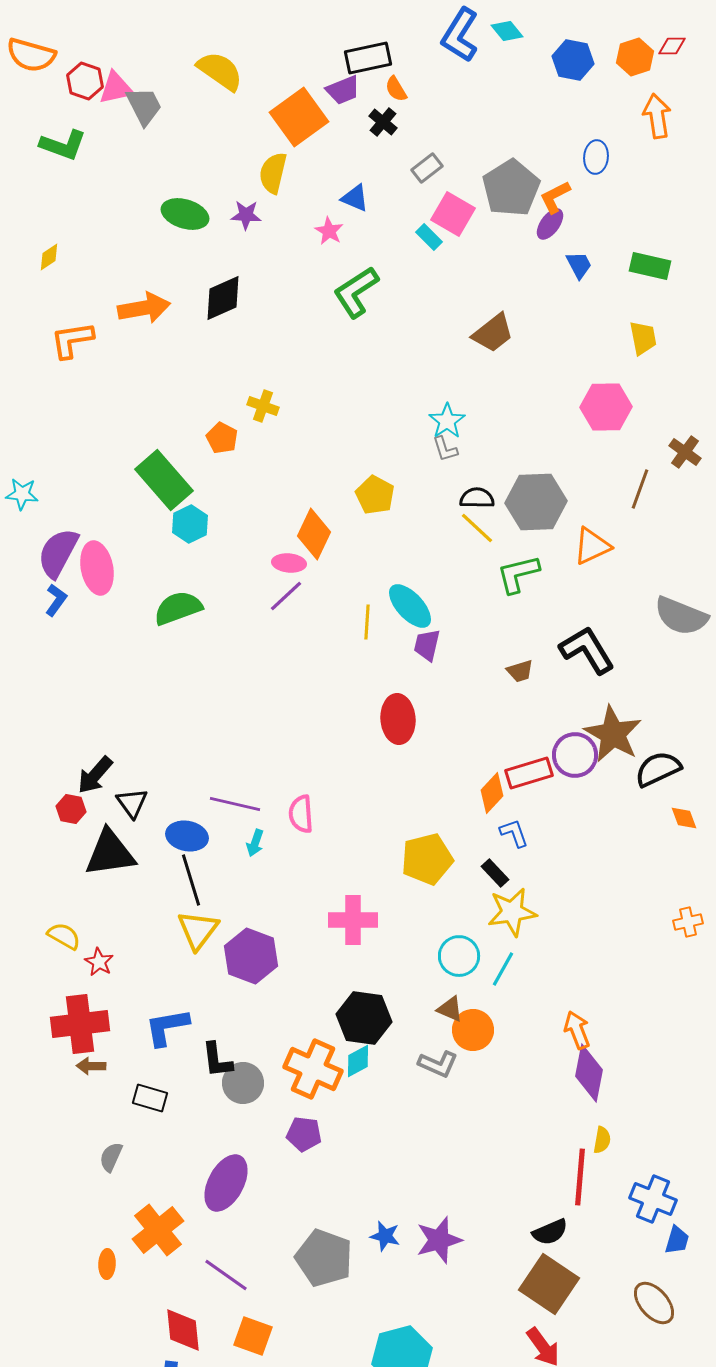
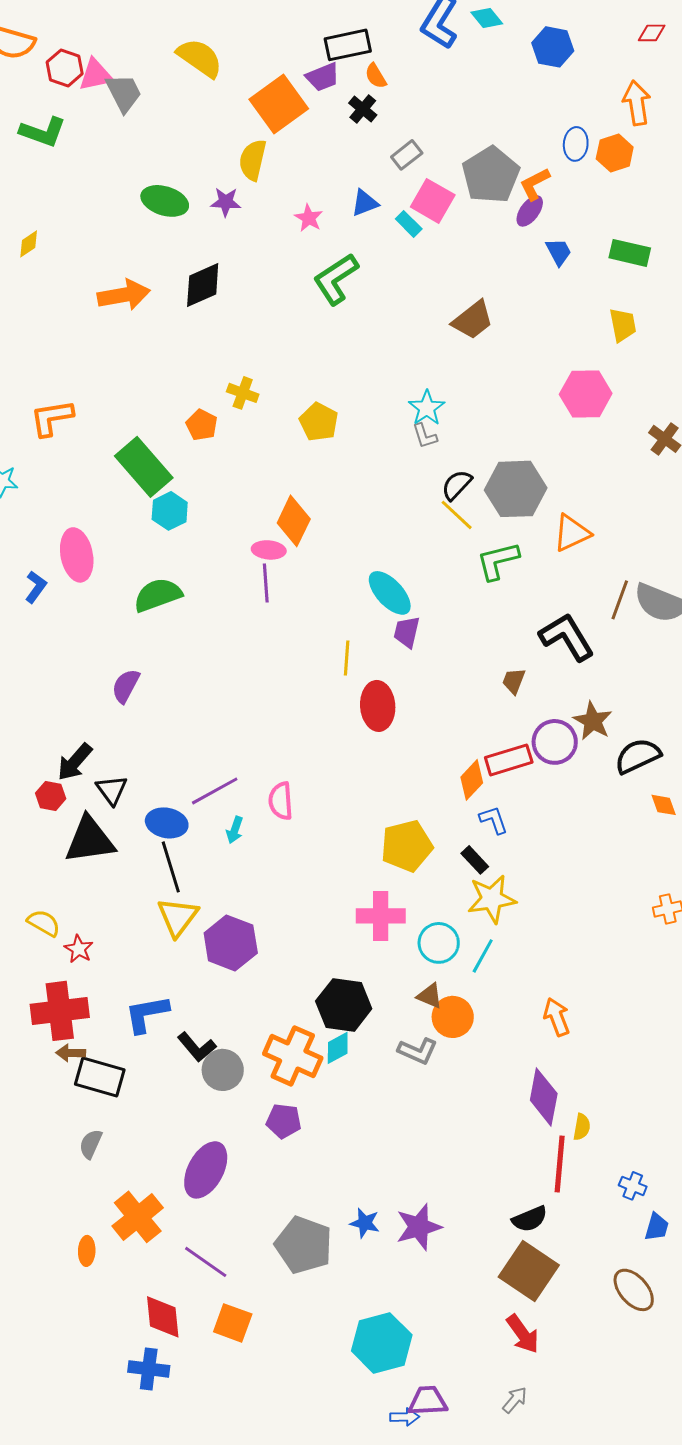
orange hexagon: (635, 57) -> (615, 153), moved
blue triangle: (355, 198) -> (365, 203), moved, turned -44
orange L-shape: (72, 340) -> (52, 418), moved
brown line: (640, 489) -> (620, 600), moved
yellow pentagon: (375, 495) -> (319, 422), moved
black semicircle: (477, 498) -> (457, 485), turned -48
purple semicircle: (58, 553) -> (126, 686), moved, size x0.7
purple line: (286, 596) -> (266, 583), turned -51
yellow line: (367, 622) -> (347, 658), moved
brown trapezoid: (520, 671) -> (514, 681), moved, turned 128
brown star: (613, 734) -> (593, 721), size x0.7
purple line: (235, 804) -> (215, 791), turned -42
pink cross: (353, 920) -> (381, 916), moved
black L-shape: (217, 1060) -> (197, 1047), turned -33
purple diamond: (589, 1073) -> (544, 1097), moved
black rectangle: (150, 1098) -> (100, 1077), moved, size x1.4
blue cross: (653, 1199) -> (633, 1186), size x0.6

